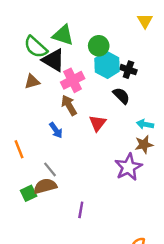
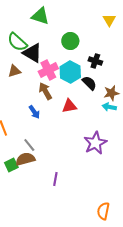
green triangle: (63, 35) -> (40, 16), moved
cyan hexagon: (107, 65) -> (70, 72), moved
red triangle: (98, 123) -> (69, 106), turned 42
brown star: (144, 144) -> (111, 93), moved

